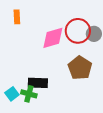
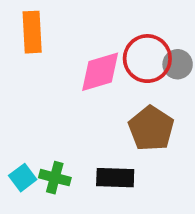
orange rectangle: (17, 17) -> (32, 32), size x1.5
black rectangle: (38, 83) -> (115, 178), moved

